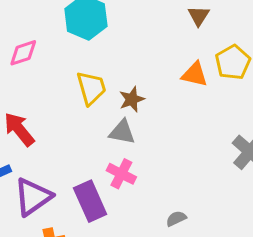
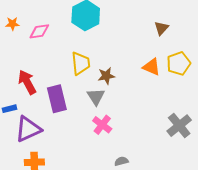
gray triangle: (122, 132) -> (96, 97), turned 36
pink cross: (121, 174) -> (102, 125), moved
purple rectangle: (90, 201) -> (57, 99), moved

